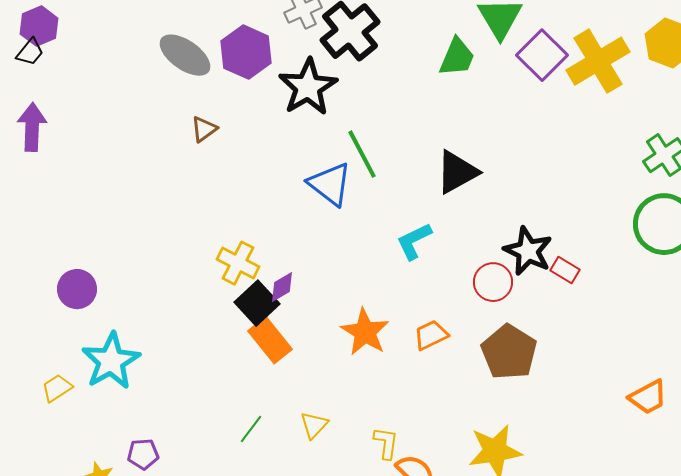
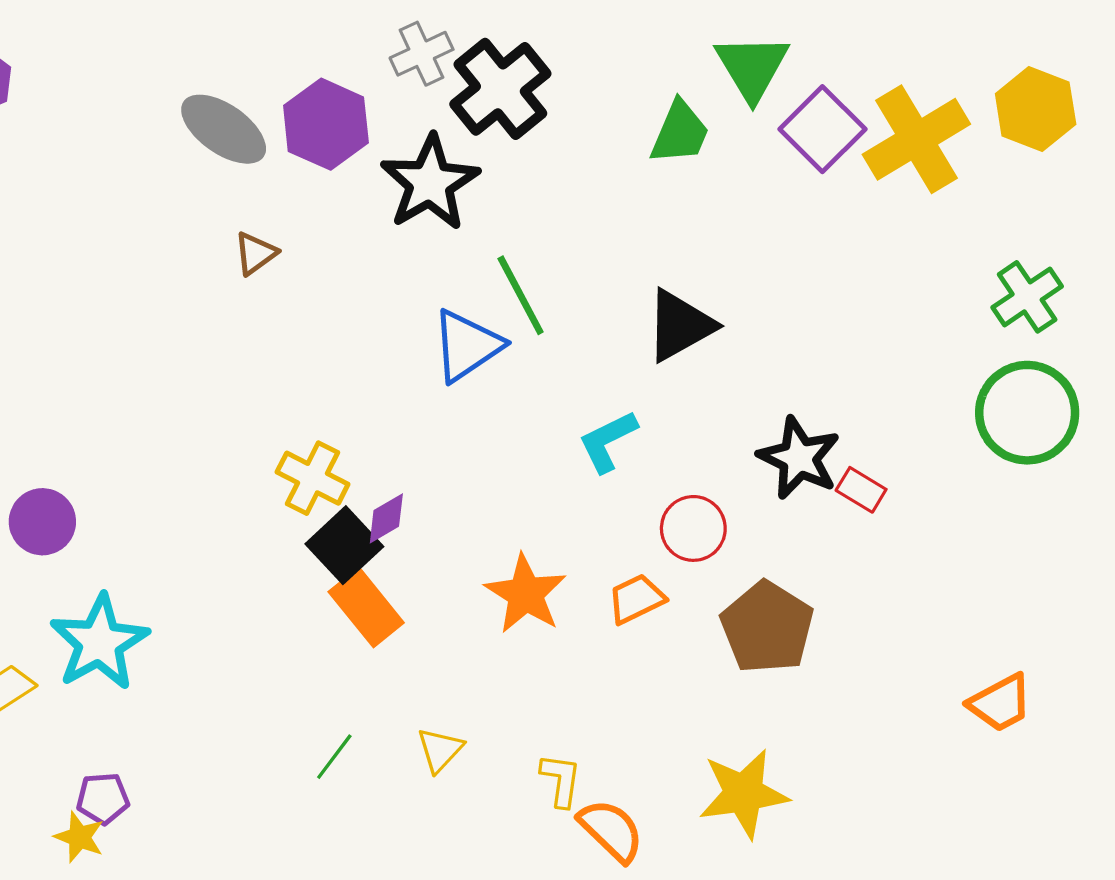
blue triangle: (330, 184) -> (467, 346), turned 48
red circle: (493, 282) -> (693, 528), moved
purple pentagon: (143, 454) -> (103, 799), moved

